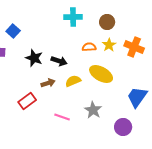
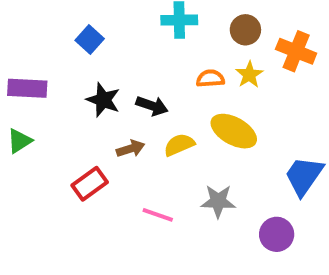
blue square: (13, 31) -> (90, 40), moved
orange cross: (134, 47) -> (296, 51), moved
gray star: (93, 110) -> (218, 201), turned -30

